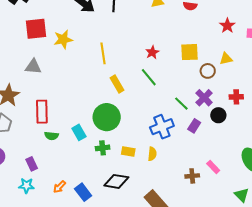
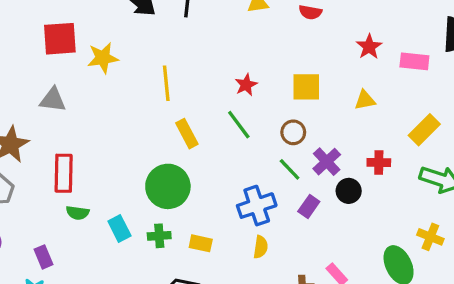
brown circle: (208, 71) -> (293, 132), moved
cyan rectangle: (79, 132) -> (119, 229), moved
yellow semicircle: (152, 154) -> (261, 247), moved

